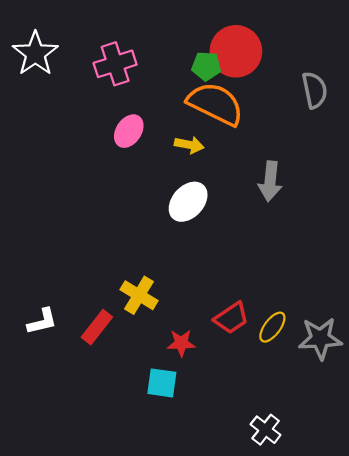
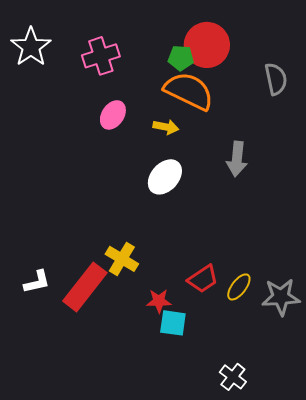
red rectangle: (97, 327) -> (85, 287), size x1.6
cyan square: (162, 383) -> (173, 323), moved

